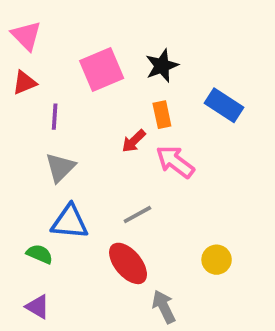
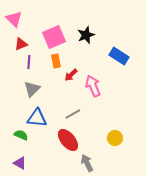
red triangle: (24, 83) -> (21, 44), moved
orange rectangle: (162, 115) -> (56, 61), moved
pink arrow: (175, 162) -> (93, 86), turned 30

